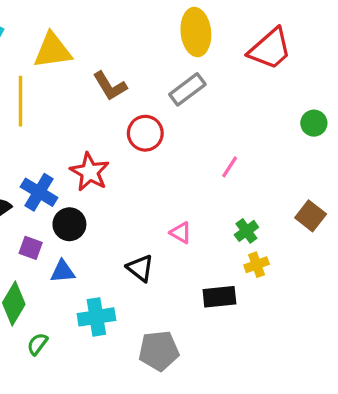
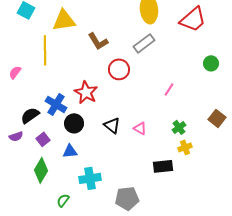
green circle: (314, 123) -> (211, 63), moved
purple square: (31, 248) -> (43, 139), moved, turned 32
black triangle: (140, 268) -> (112, 125), moved
green semicircle: (37, 344) -> (63, 200), moved

